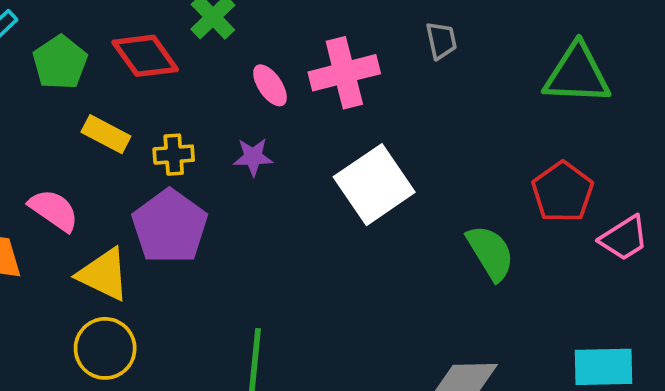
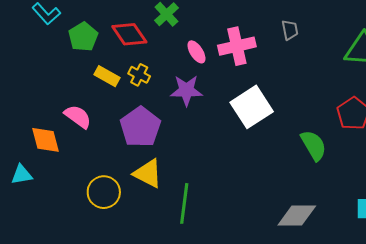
yellow cross: (174, 155) -> (139, 75), moved, turned 30
purple star: (253, 157) -> (186, 90), size x1.5
yellow triangle: (104, 274) -> (148, 173), moved

